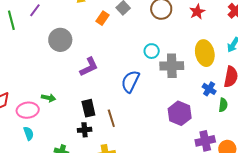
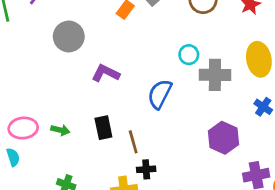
purple L-shape: (89, 67) -> (106, 73), turned -130
green arrow: (48, 98) -> (60, 130), moved
black cross: (85, 130) -> (146, 169), moved
cyan semicircle: (29, 133) -> (13, 157), moved

